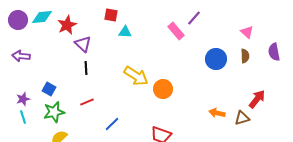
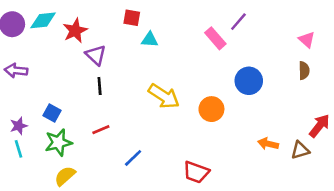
blue circle: (216, 59) -> (249, 81), moved
orange circle: (163, 89) -> (211, 109), moved

